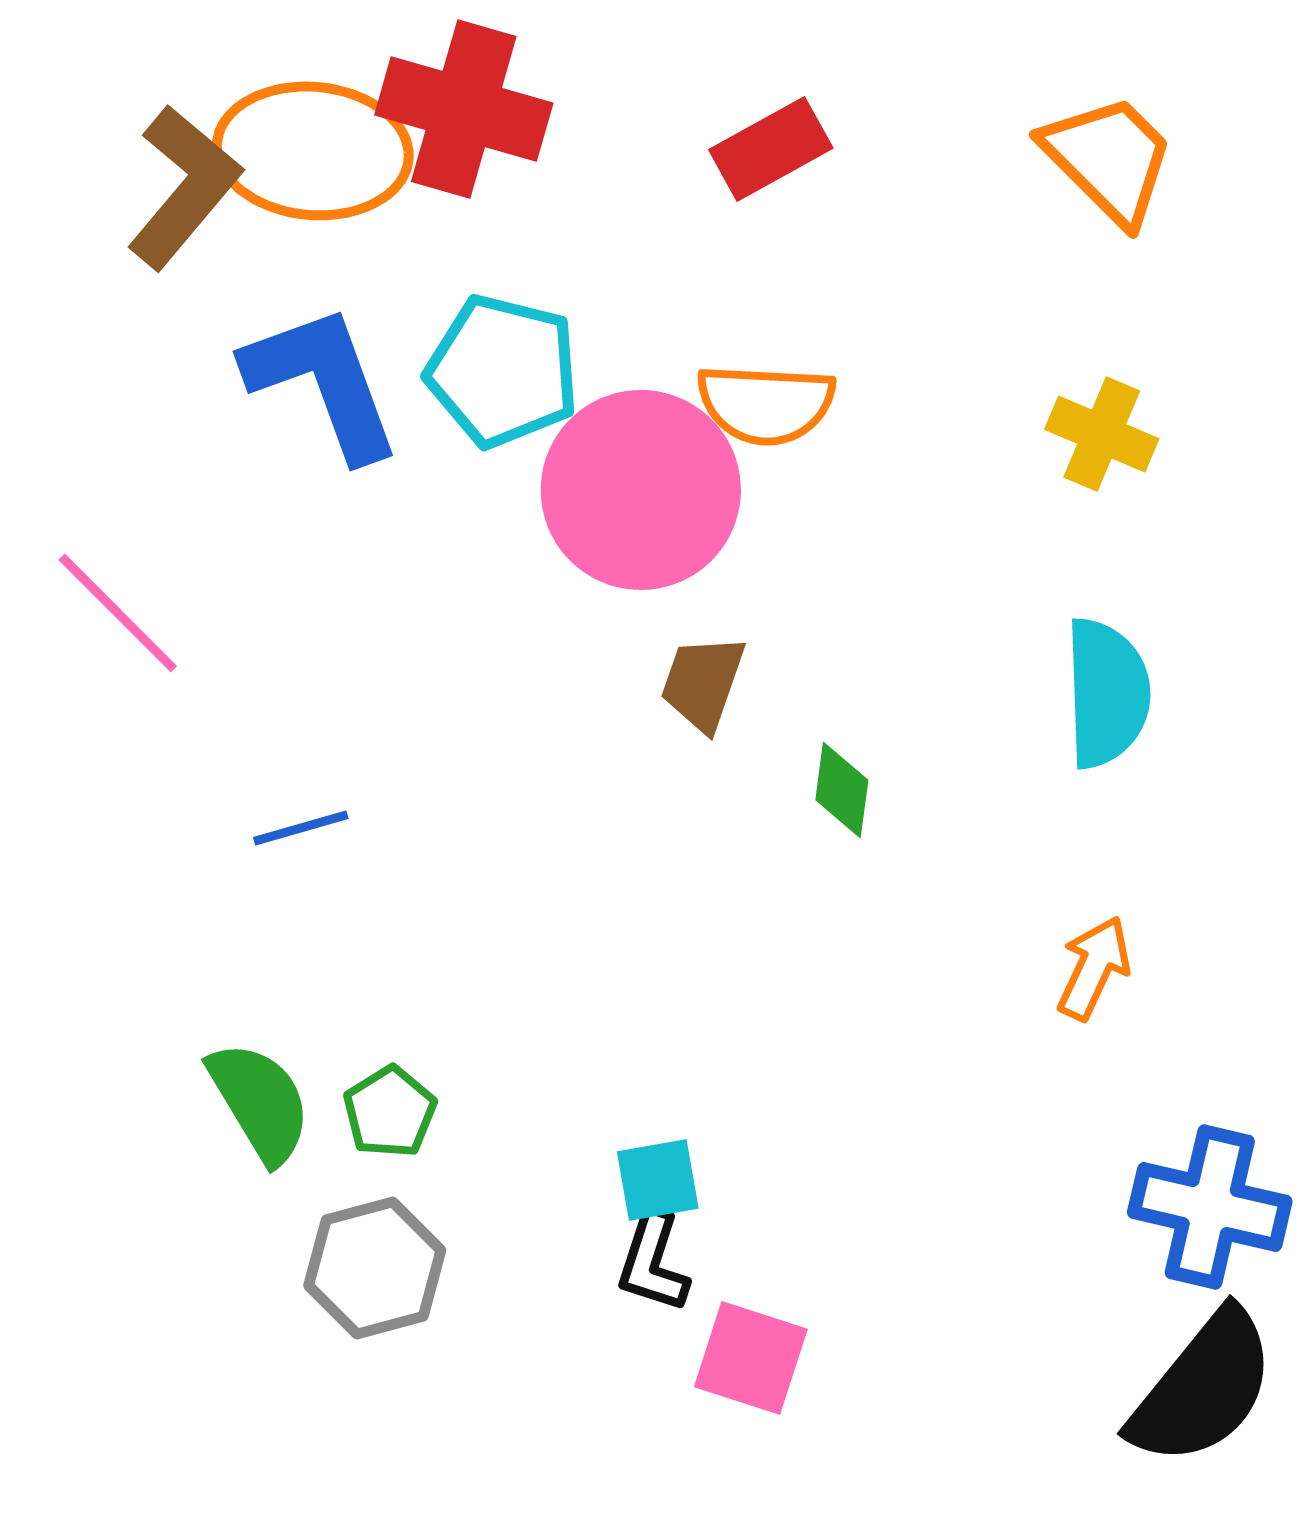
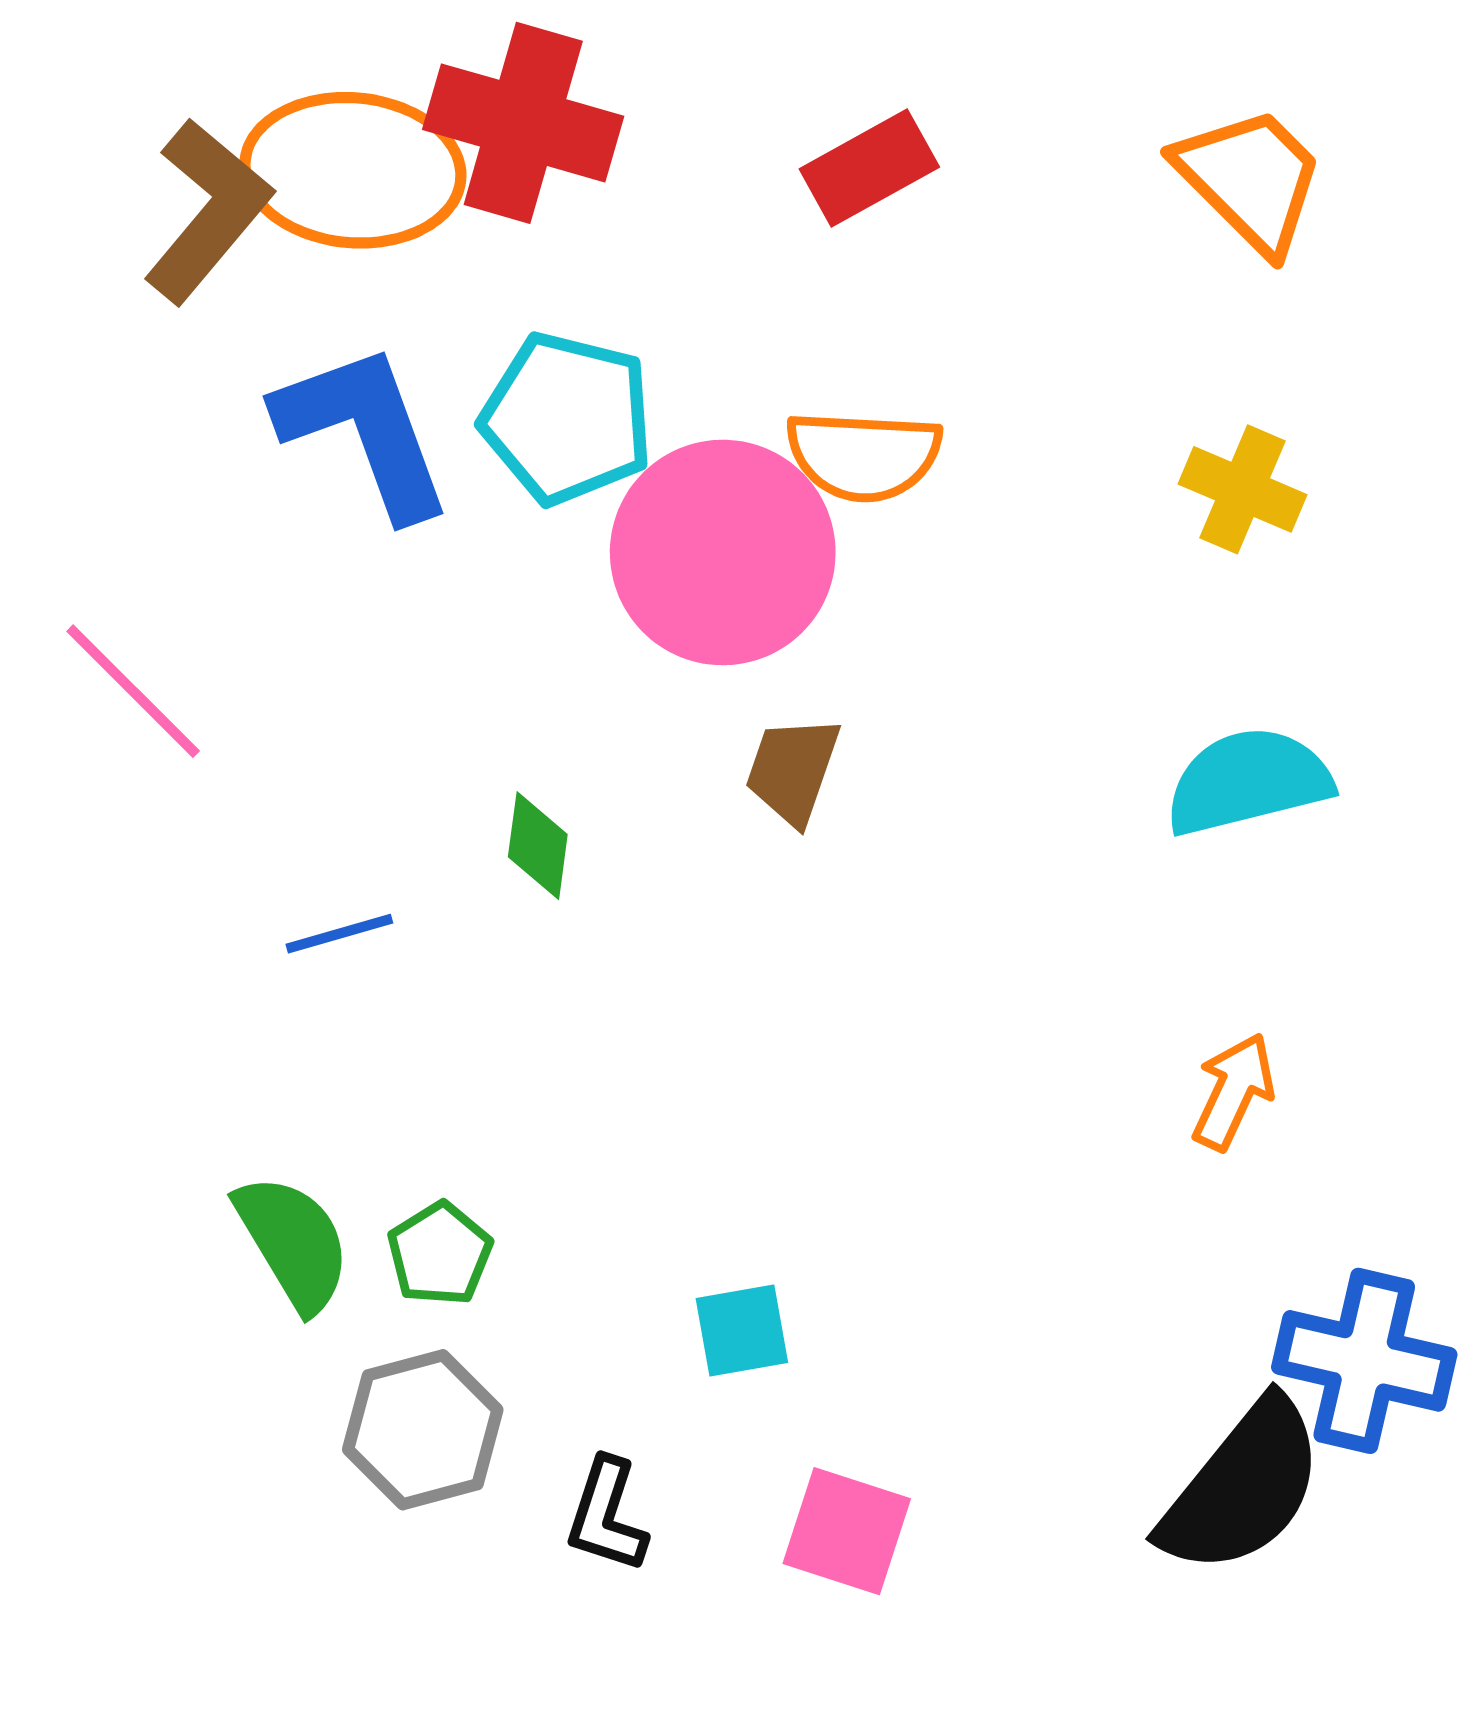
cyan semicircle: (1107, 693) -> (1248, 781), turned -102
green diamond: (842, 790) -> (538, 846), moved
black L-shape: (653, 1262) -> (607, 1515), moved
black semicircle: (1203, 1388) -> (1243, 1487), moved

